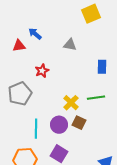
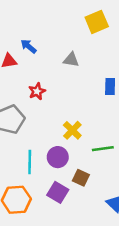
green line: (96, 98) -> (103, 149), moved
brown square: (79, 123) -> (81, 178), moved

